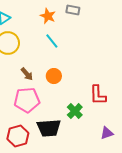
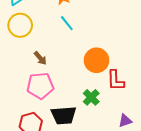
orange circle: (54, 76) -> (96, 60), moved, size x1.5

